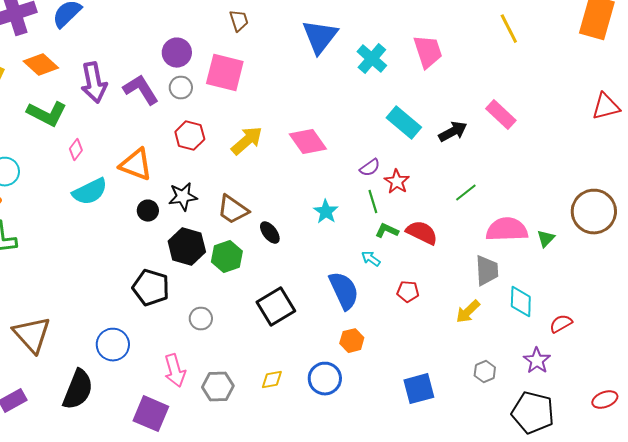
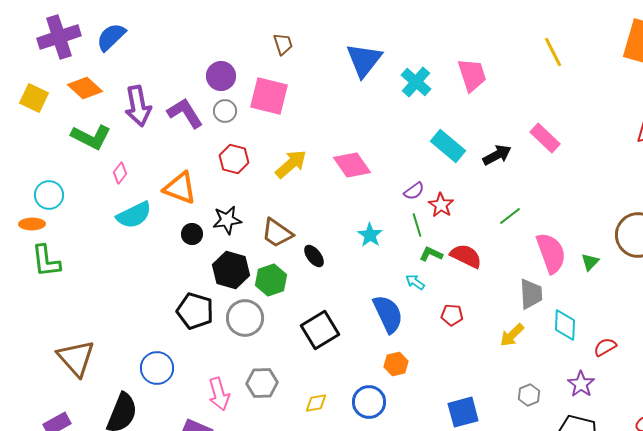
pink semicircle: (507, 230) -> (551, 253), turned 72
gray circle: (201, 319) -> (245, 318), moved, size x1.6
gray hexagon: (218, 387) -> (262, 383), moved

